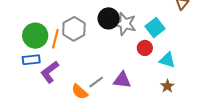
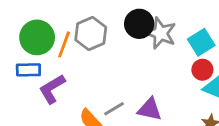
red circle: (145, 48) -> (202, 70), moved

